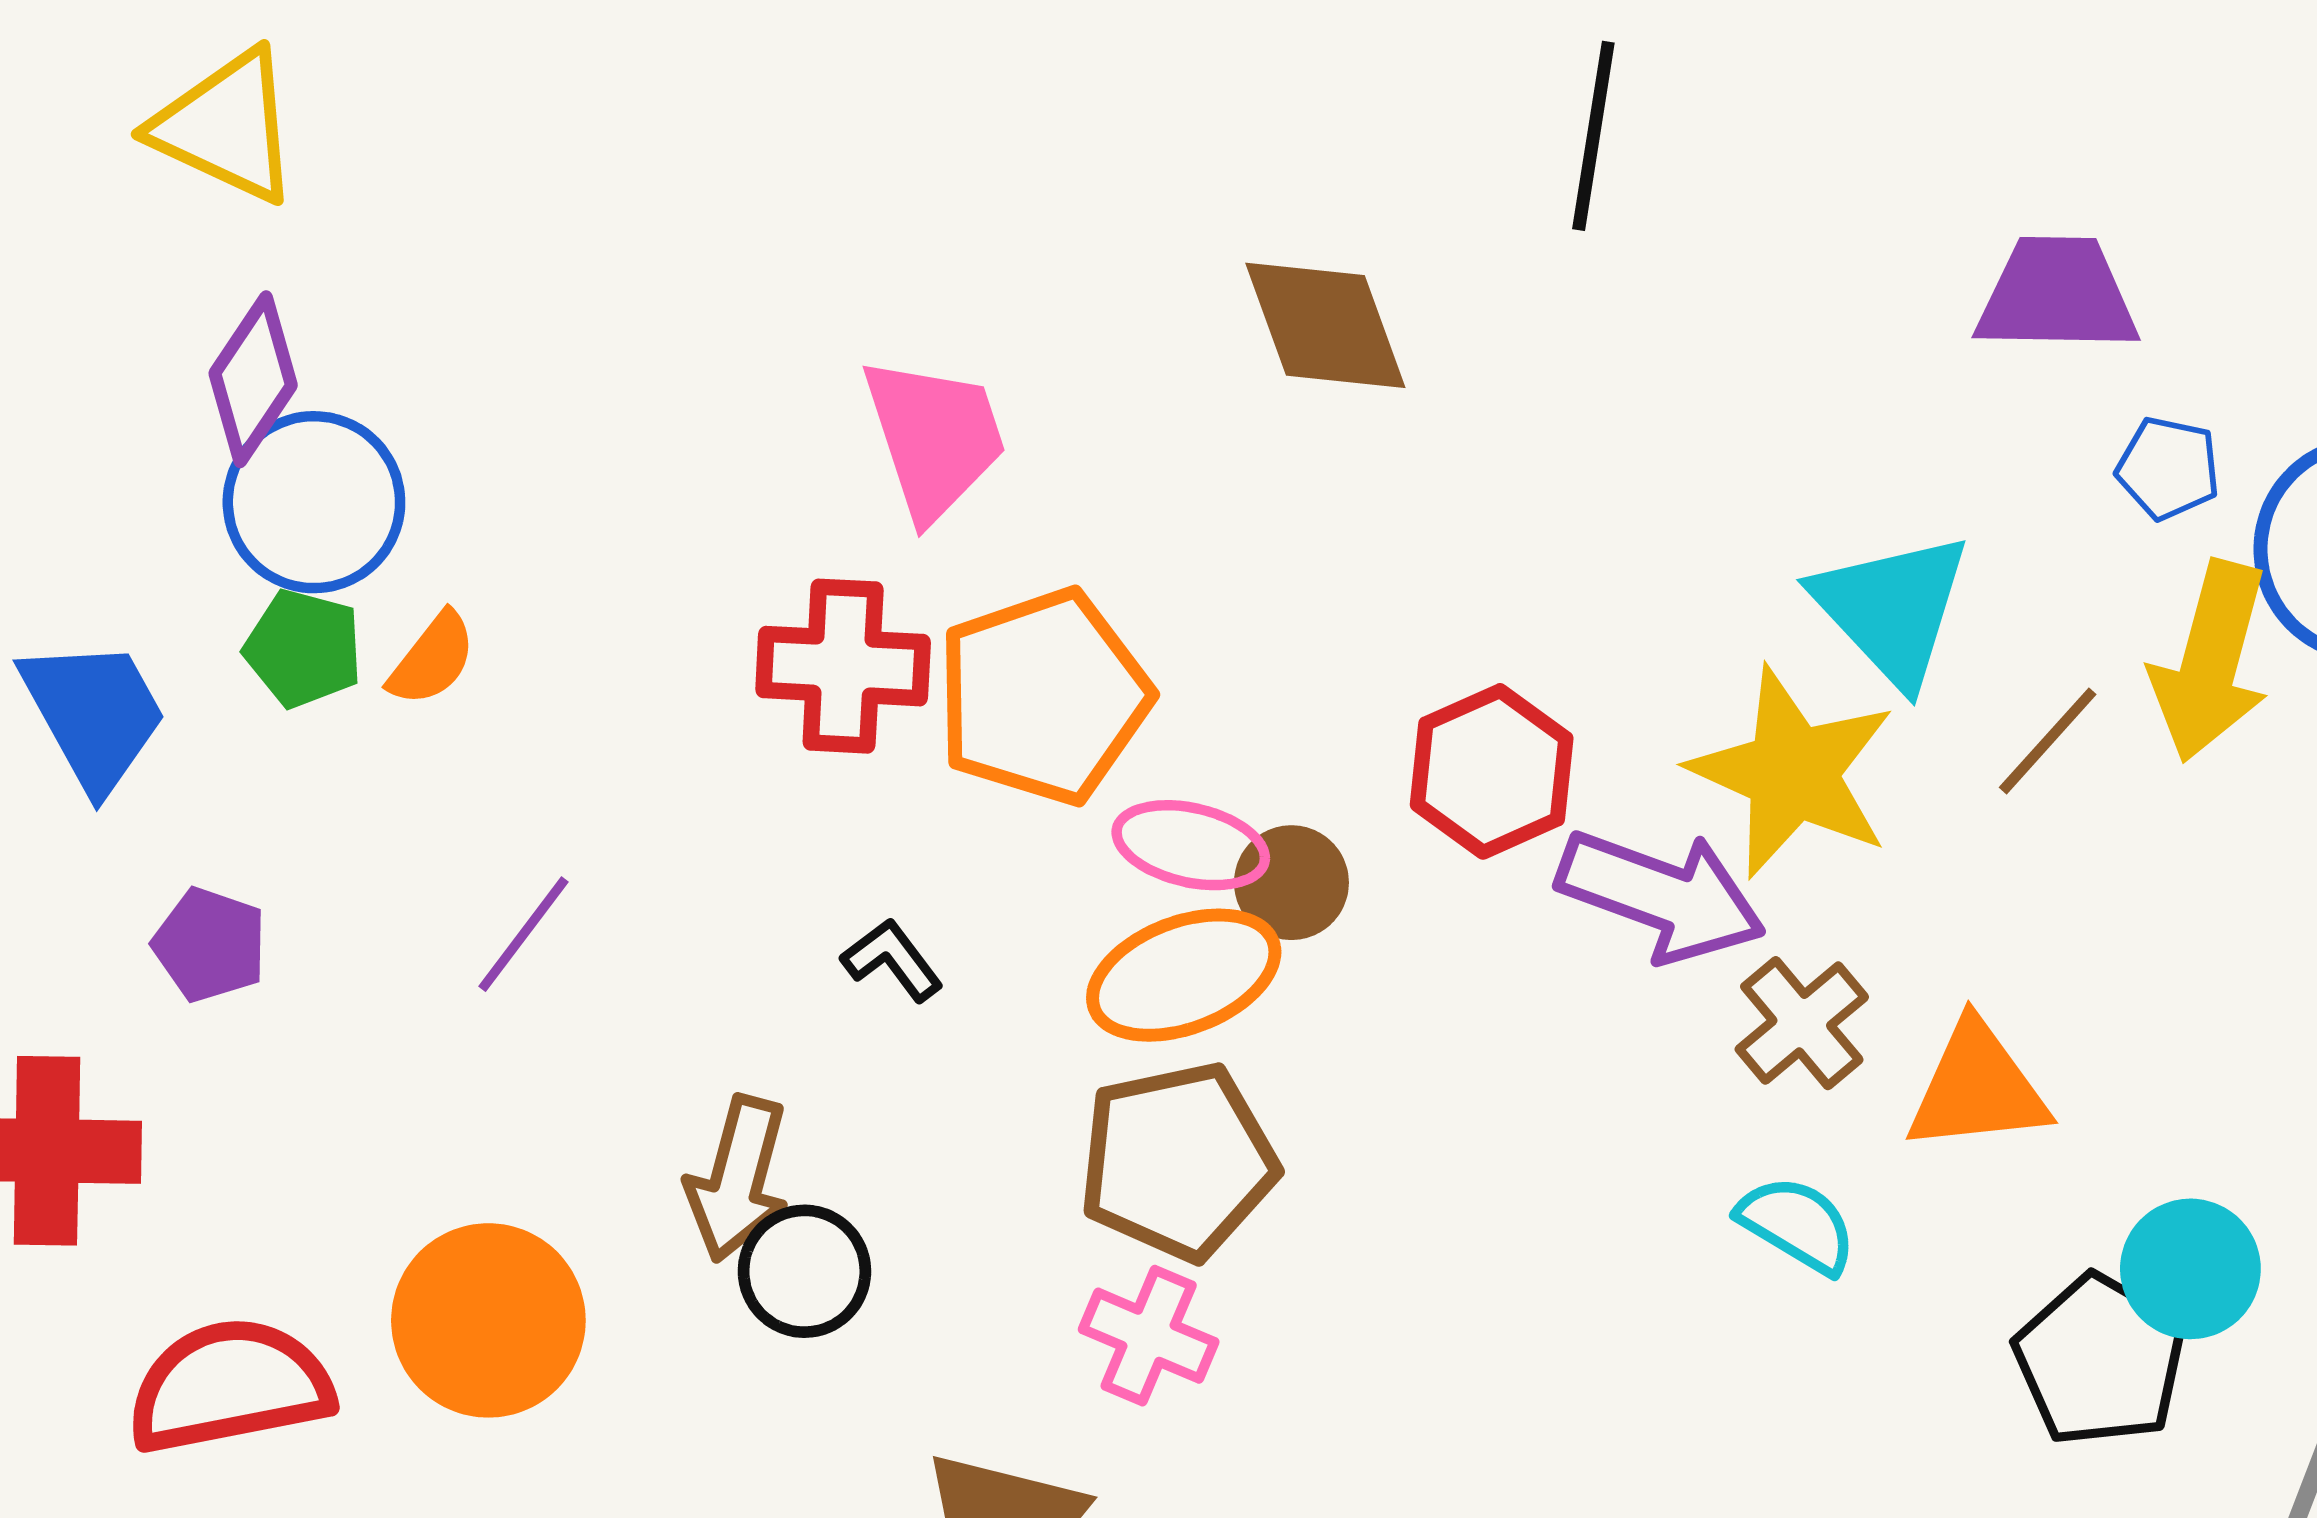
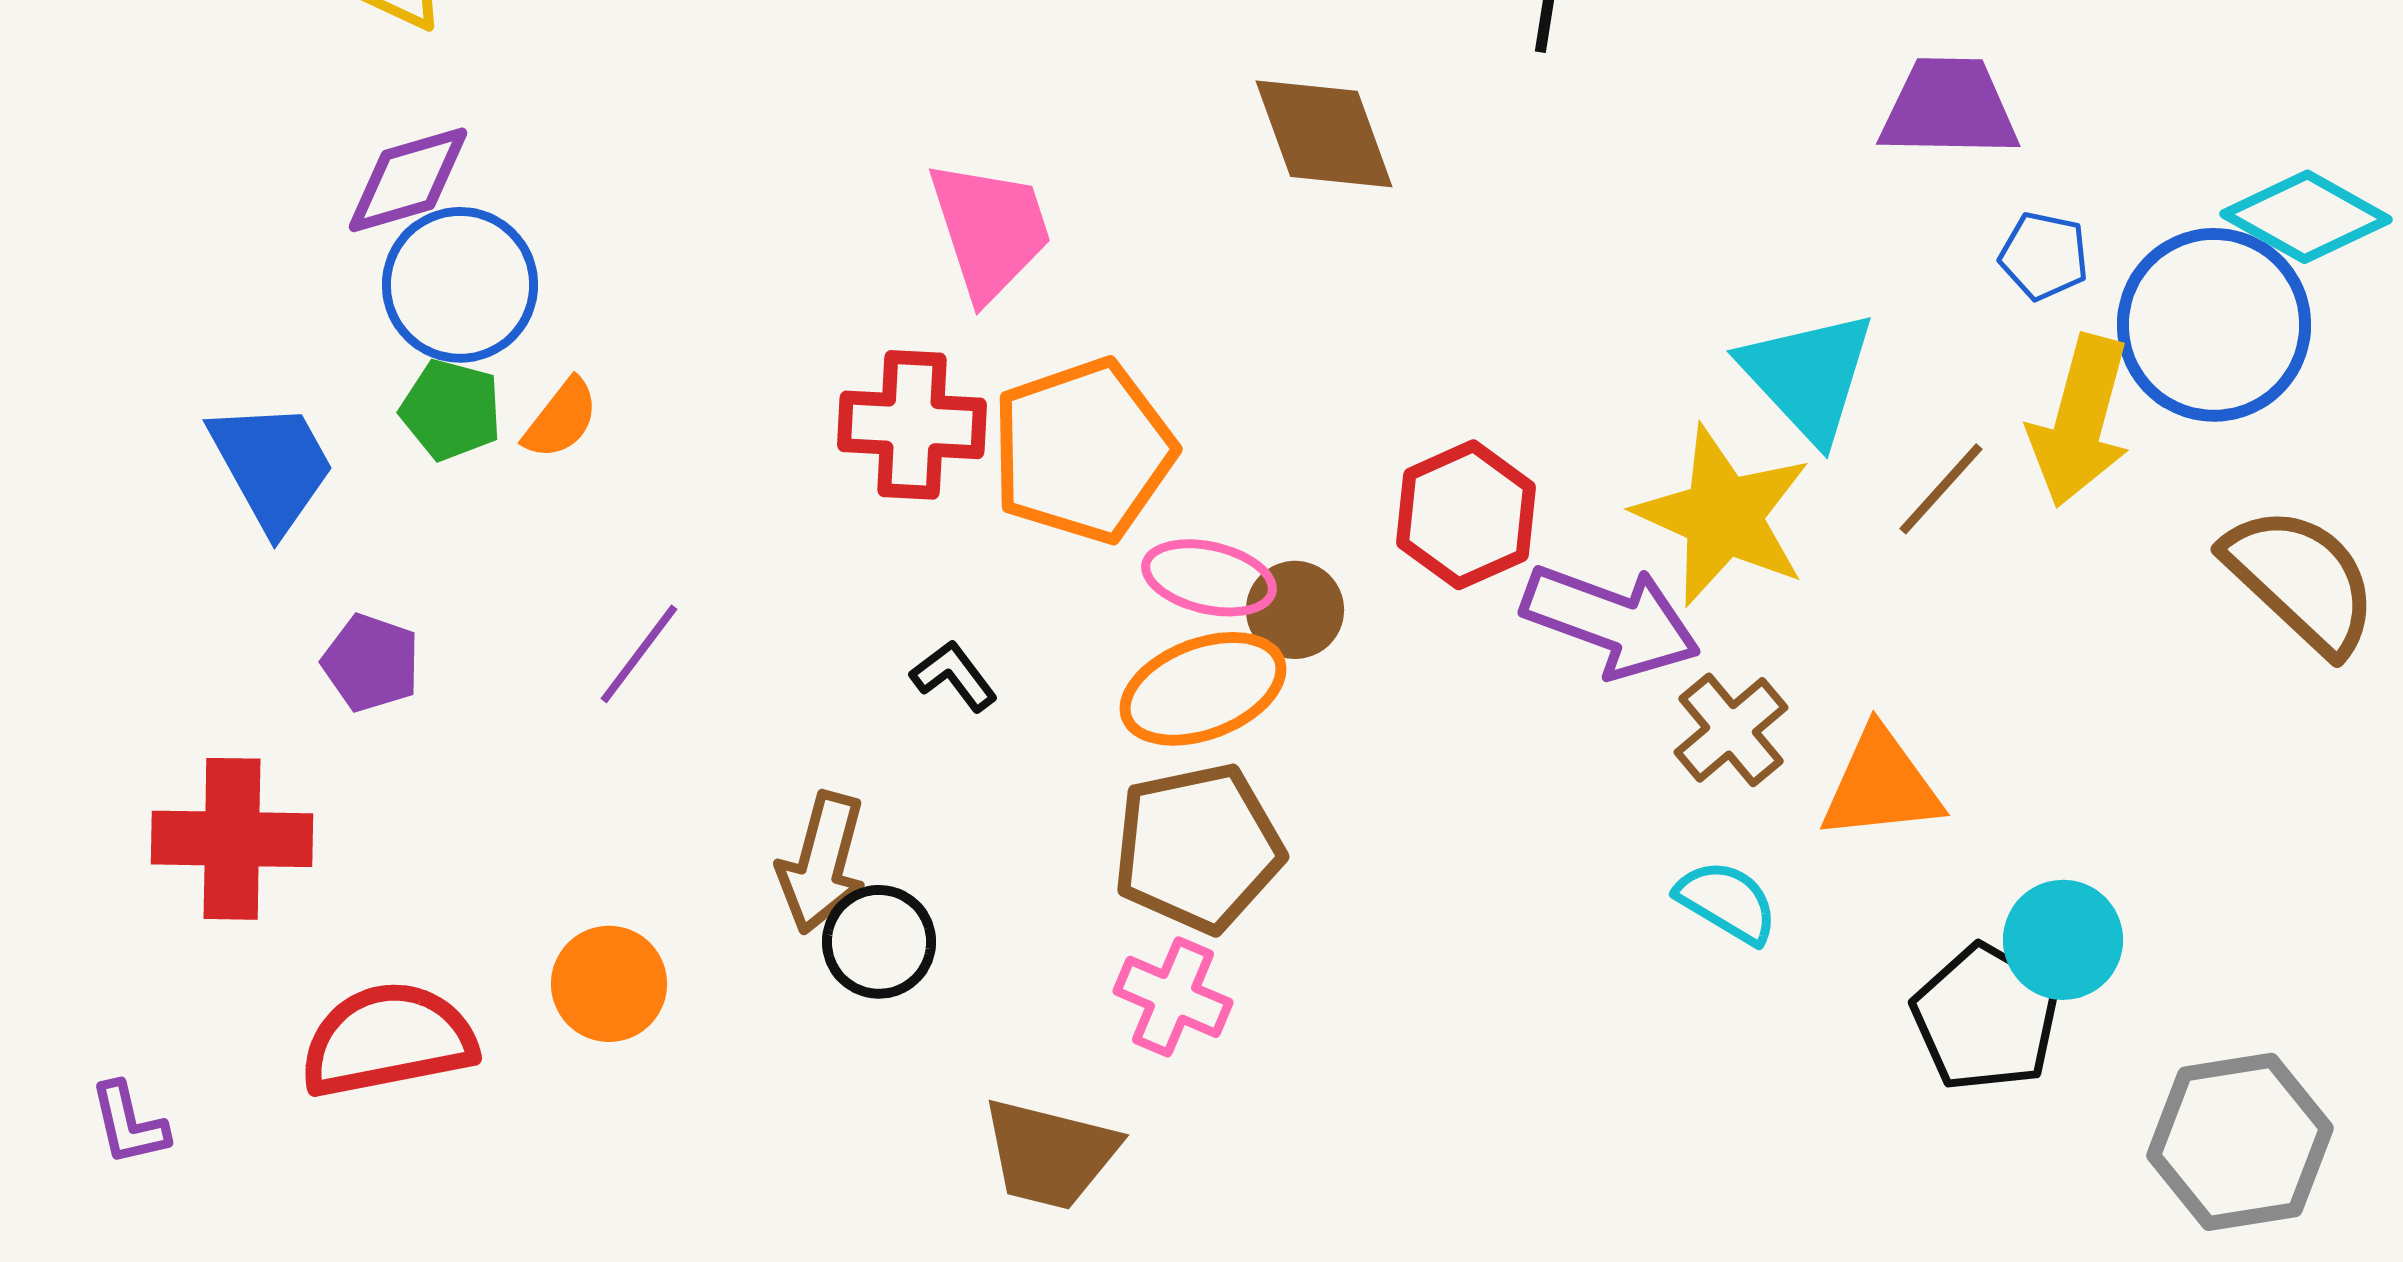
purple diamond: (253, 379) -> (408, 180), turned 40
orange circle: (488, 1320) -> (609, 984), size x0.7

